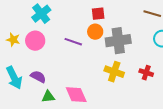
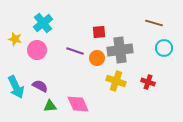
red square: (98, 14) -> (99, 32), moved
orange circle: (95, 32) -> (97, 58), moved
yellow star: (13, 40) -> (15, 39), moved

